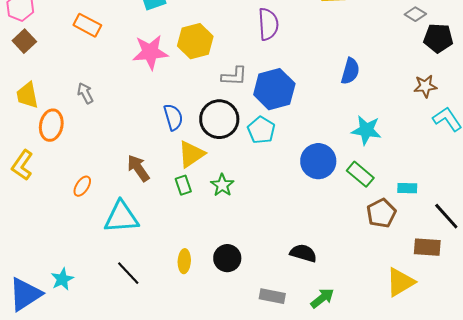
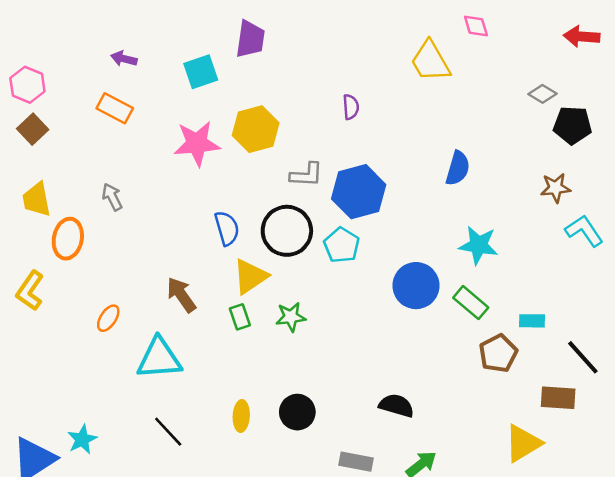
purple semicircle: (268, 24) -> (351, 107), size x0.6
green star: (222, 185) -> (291, 317), turned 30

